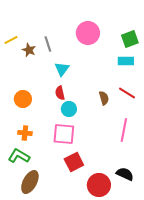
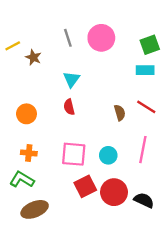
gray line: (48, 44) -> (68, 38), moved
cyan circle: (69, 109) -> (108, 155), moved
brown ellipse: (30, 182) -> (35, 209), turned 40
red circle: (99, 185) -> (114, 192), moved

